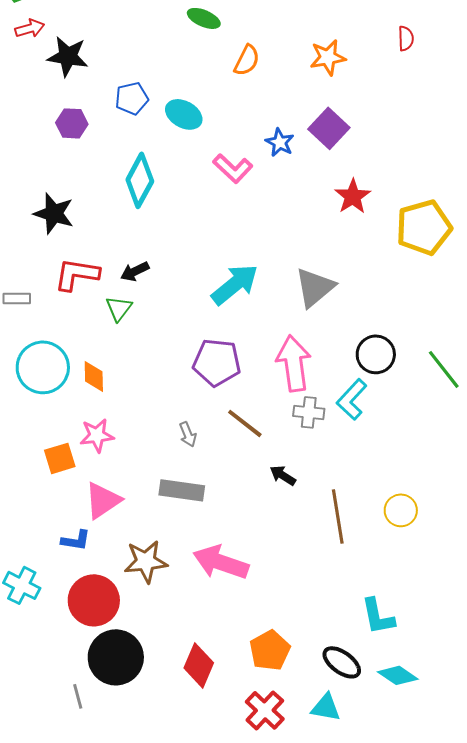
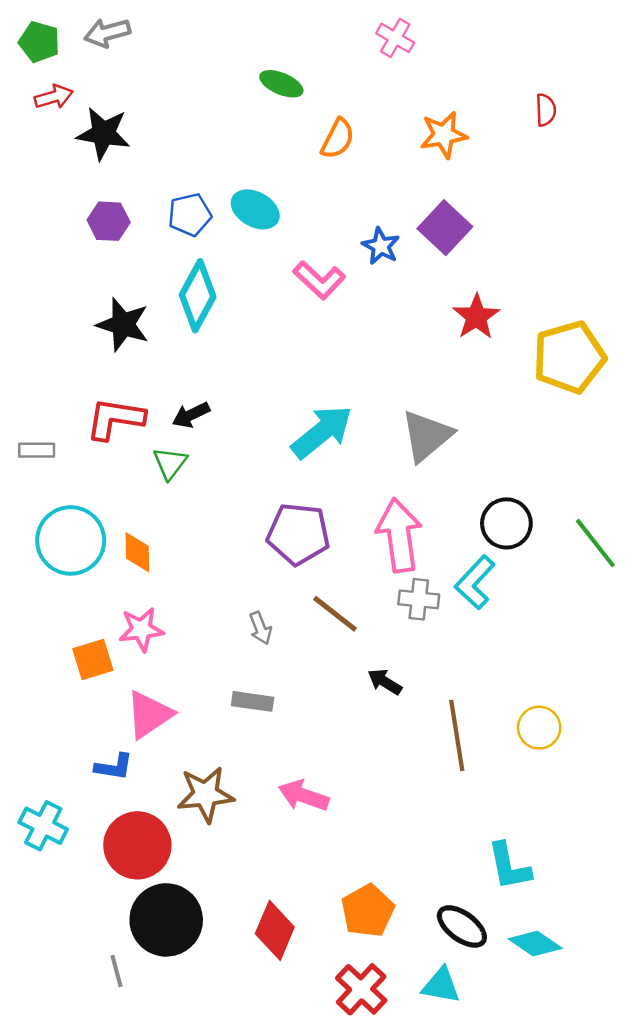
blue pentagon: (132, 98) -> (190, 215), moved
black star: (54, 213) -> (123, 325), moved
gray rectangle: (182, 490) -> (253, 701), size x0.7
pink arrow: (221, 562) -> (304, 796), size x0.7

